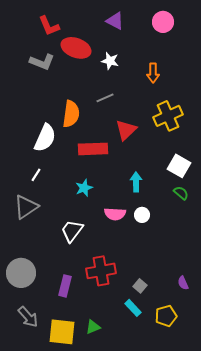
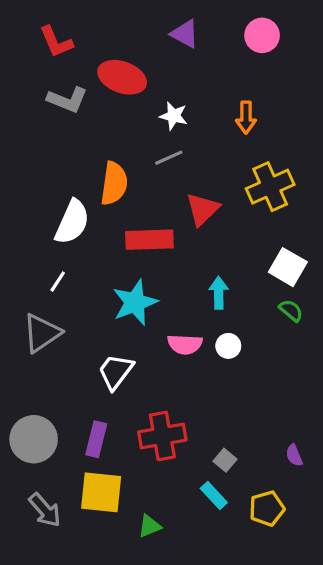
red L-shape: (49, 26) -> (56, 42), moved
white star: (110, 61) -> (174, 116), moved
cyan star: (84, 188) -> (135, 302), size x1.6
purple rectangle: (65, 286) -> (96, 439), moved
yellow square: (62, 332) -> (101, 492), moved

